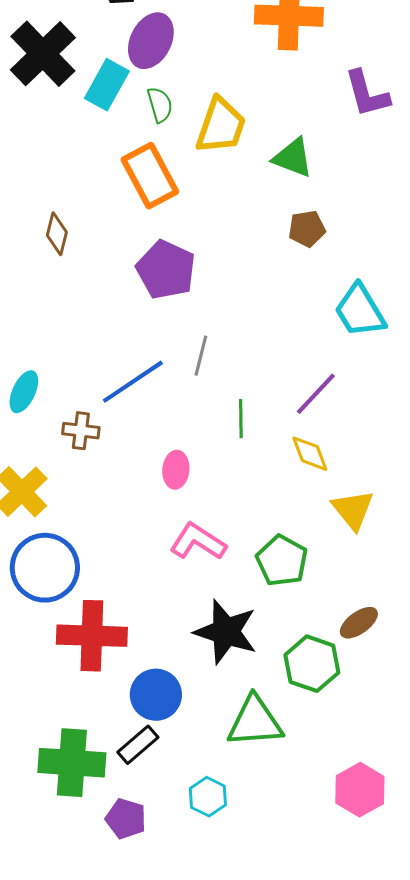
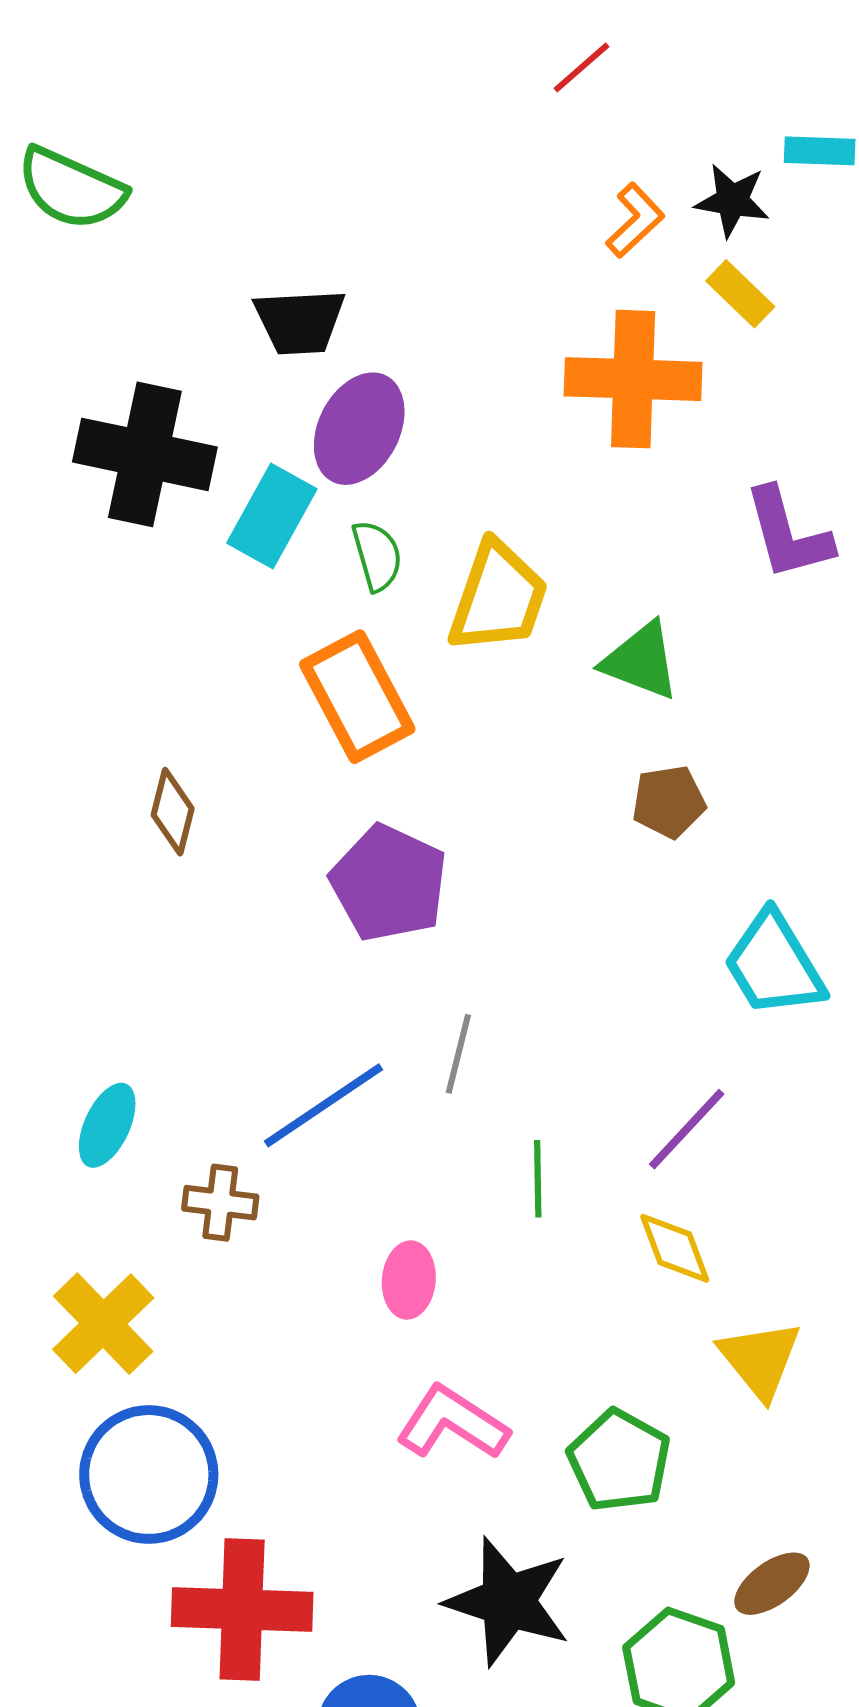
black cross: (43, 54) -> (145, 454), turned -34

